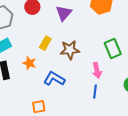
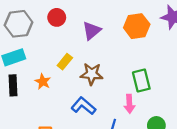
pink arrow: (97, 70) -> (129, 104), moved
blue L-shape: (54, 79) -> (83, 106), moved

